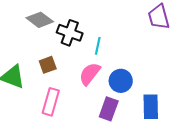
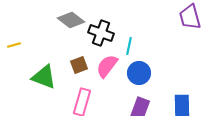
pink semicircle: (90, 74) -> (107, 66), moved
blue circle: (121, 81) -> (139, 73), moved

